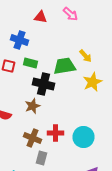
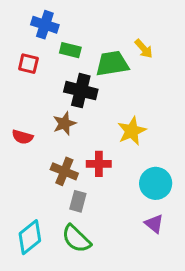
green rectangle: (30, 63) -> (70, 50), moved
yellow star: (92, 82) -> (132, 131), moved
cyan circle: (84, 137) -> (156, 183), moved

